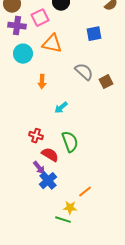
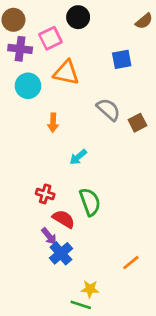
orange line: (85, 192) -> (131, 263), moved

